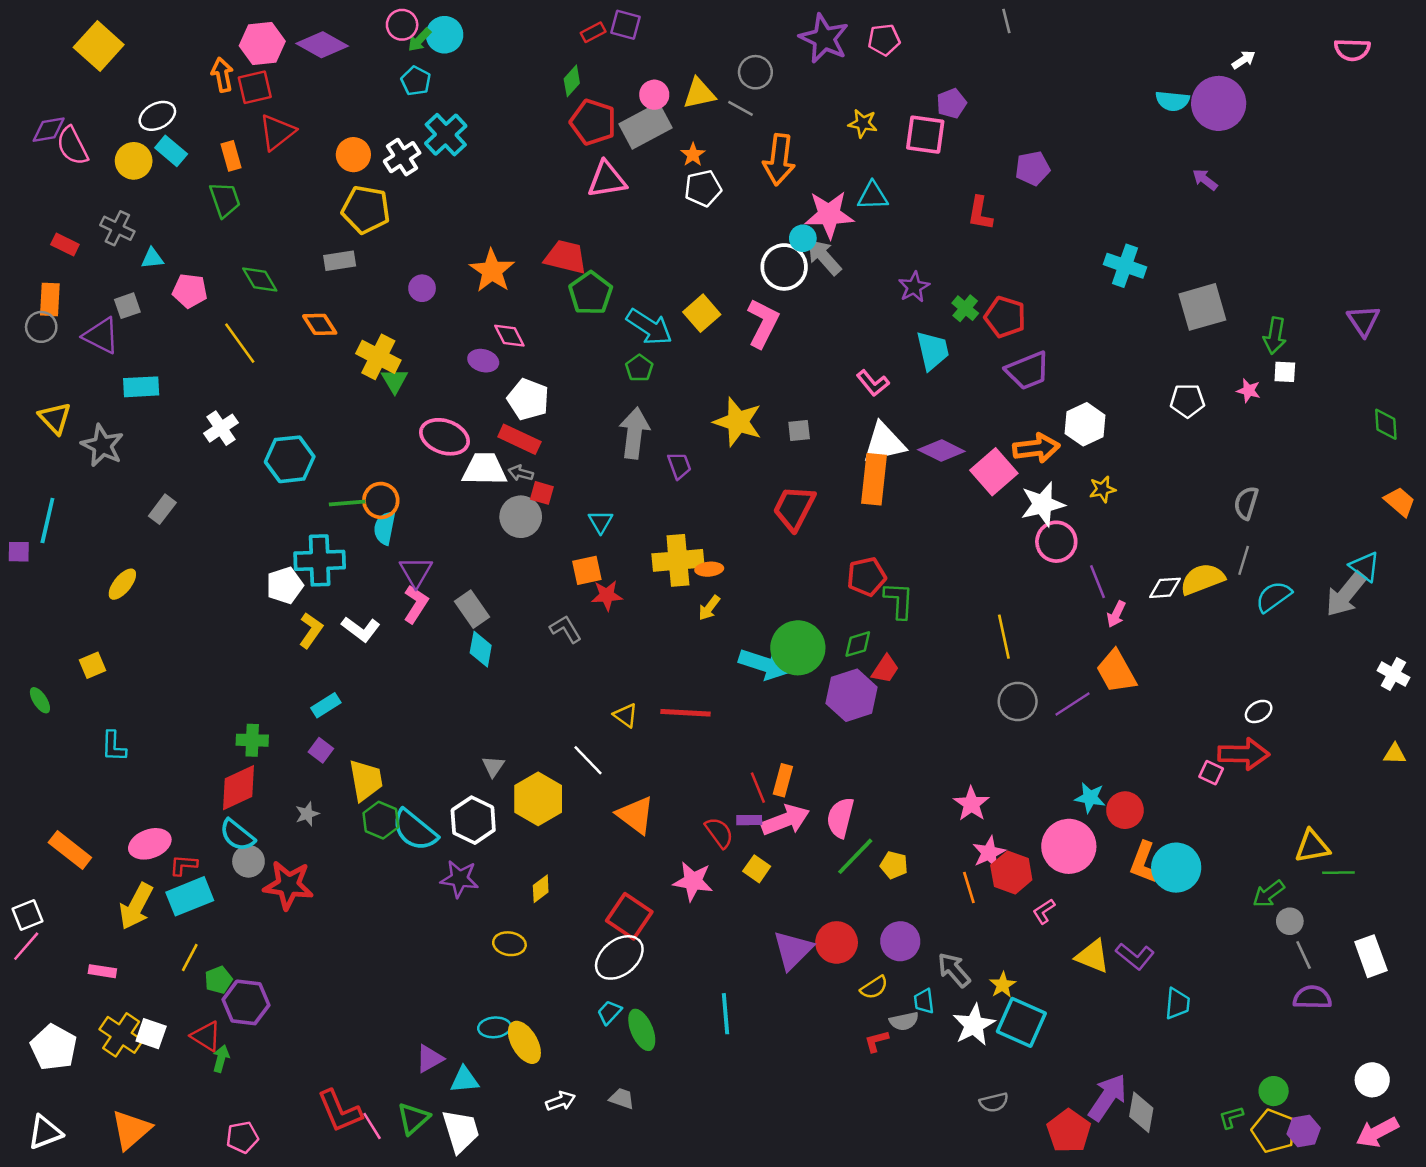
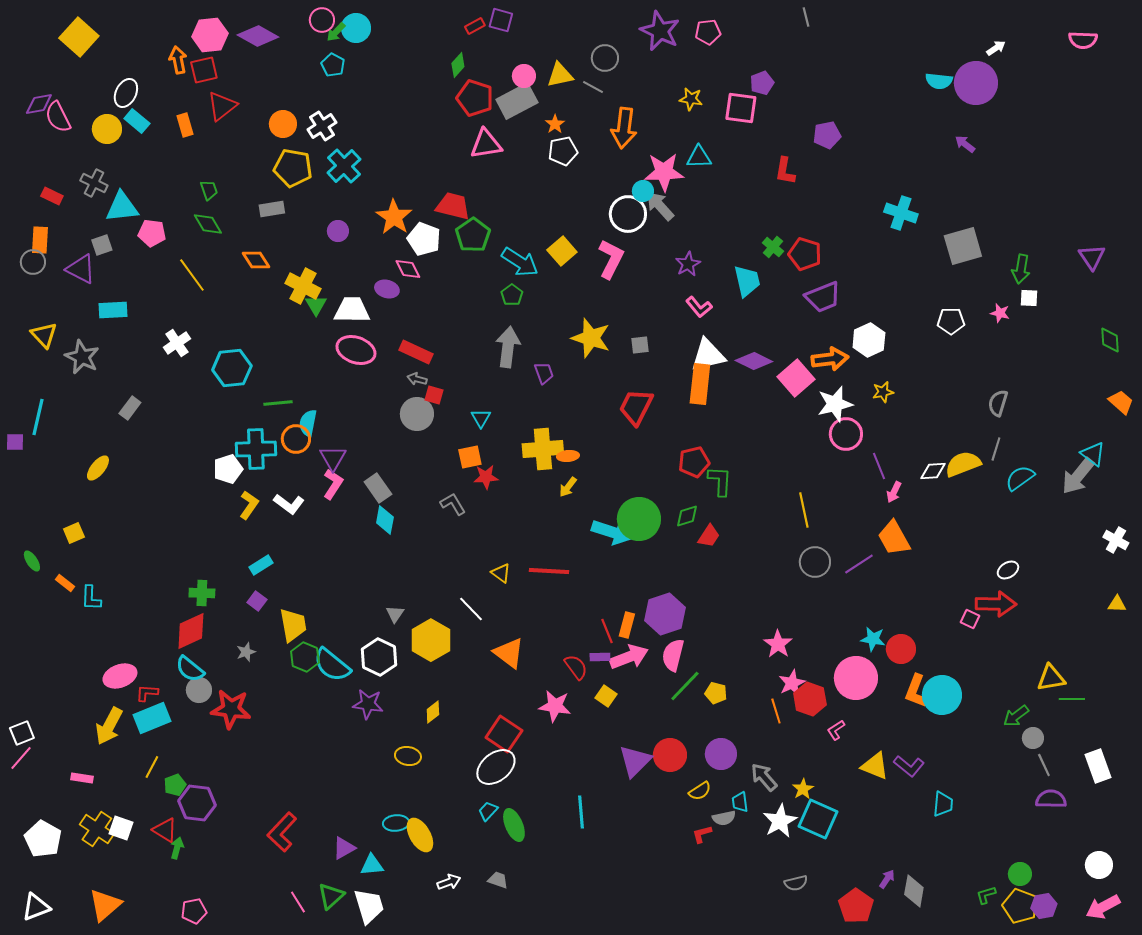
white ellipse: (157, 116) -> (126, 93), turned -36
cyan cross: (446, 135) -> (344, 166), moved
green trapezoid: (225, 200) -> (209, 190), moved, size x0.7
cyan triangle: (152, 258) -> (122, 207), size x1.8
purple star: (914, 287) -> (688, 264), moved
white pentagon: (528, 399) -> (424, 239), moved
white trapezoid: (484, 469) -> (352, 310), moved
orange circle: (381, 500) -> (296, 439), moved
purple hexagon: (852, 695) -> (665, 614), moved
orange rectangle: (70, 850) -> (65, 583), moved, size x0.6
purple arrow: (1108, 1097) -> (887, 879), size x0.5
red L-shape: (340, 1111) -> (282, 832), moved, turned 66

